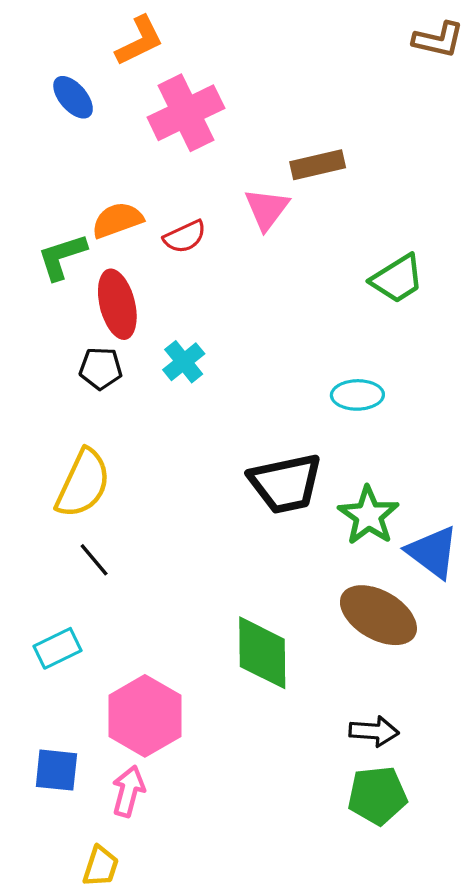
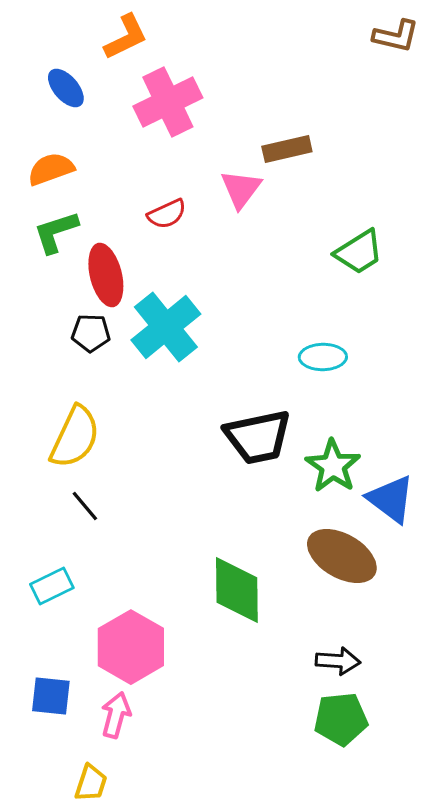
orange semicircle: (117, 220) -> (51, 169), moved
cyan cross: (184, 362) -> (166, 327), size x1.8

